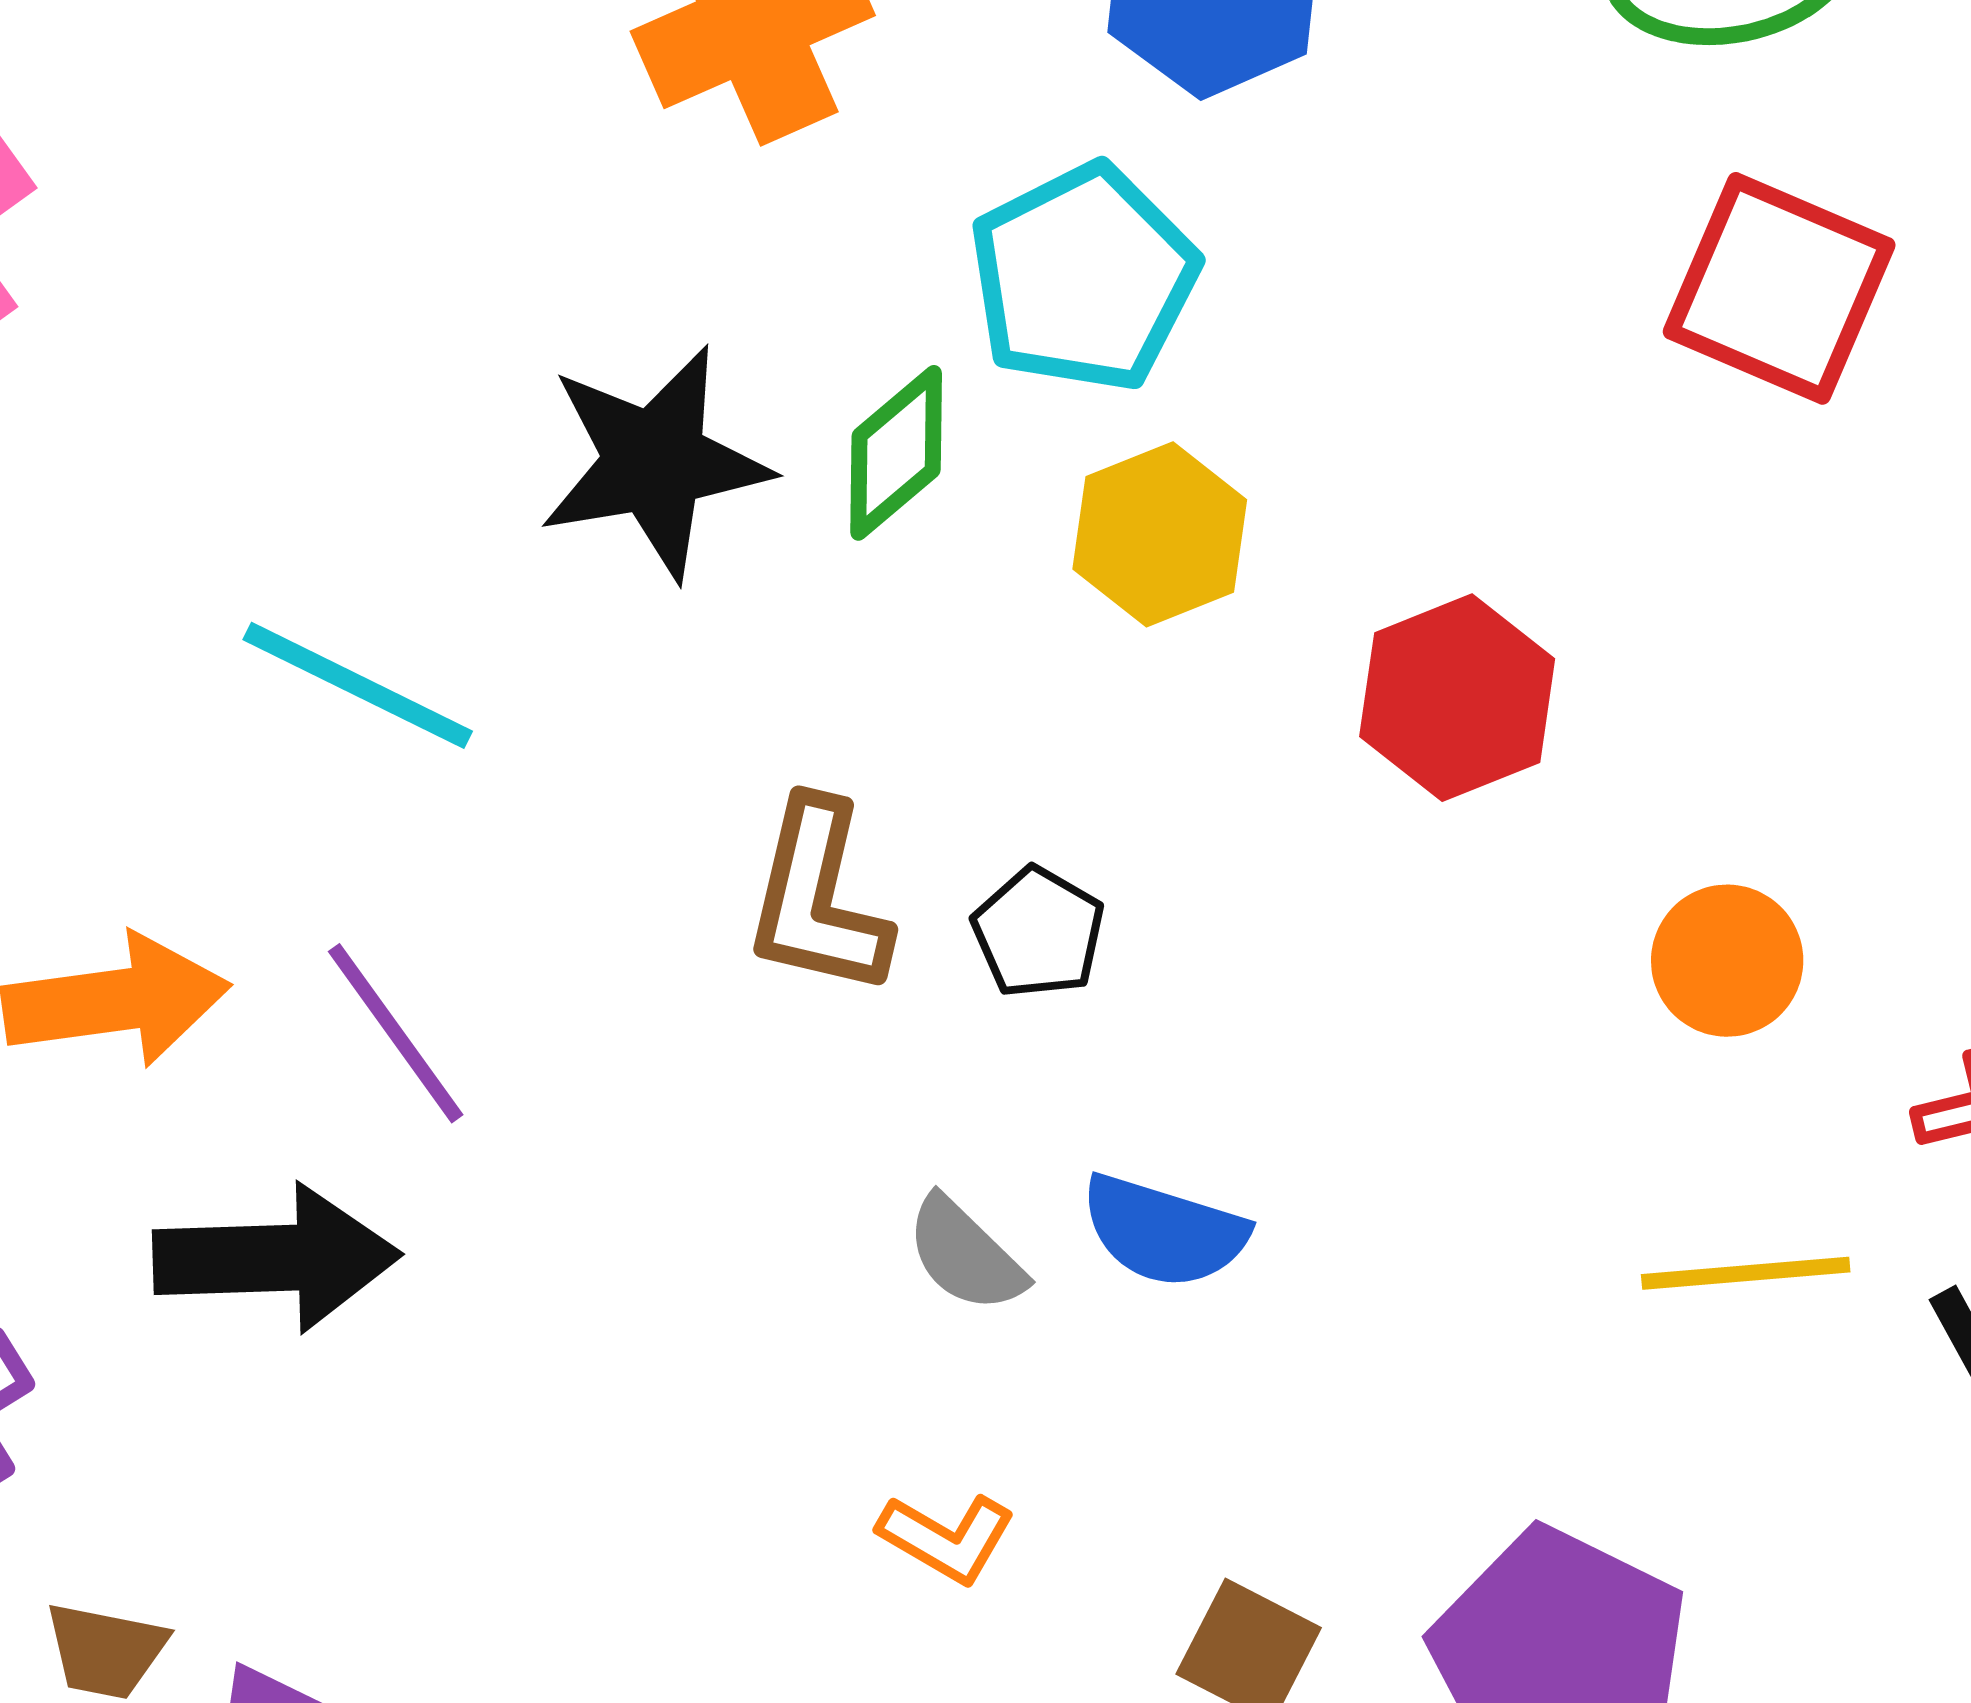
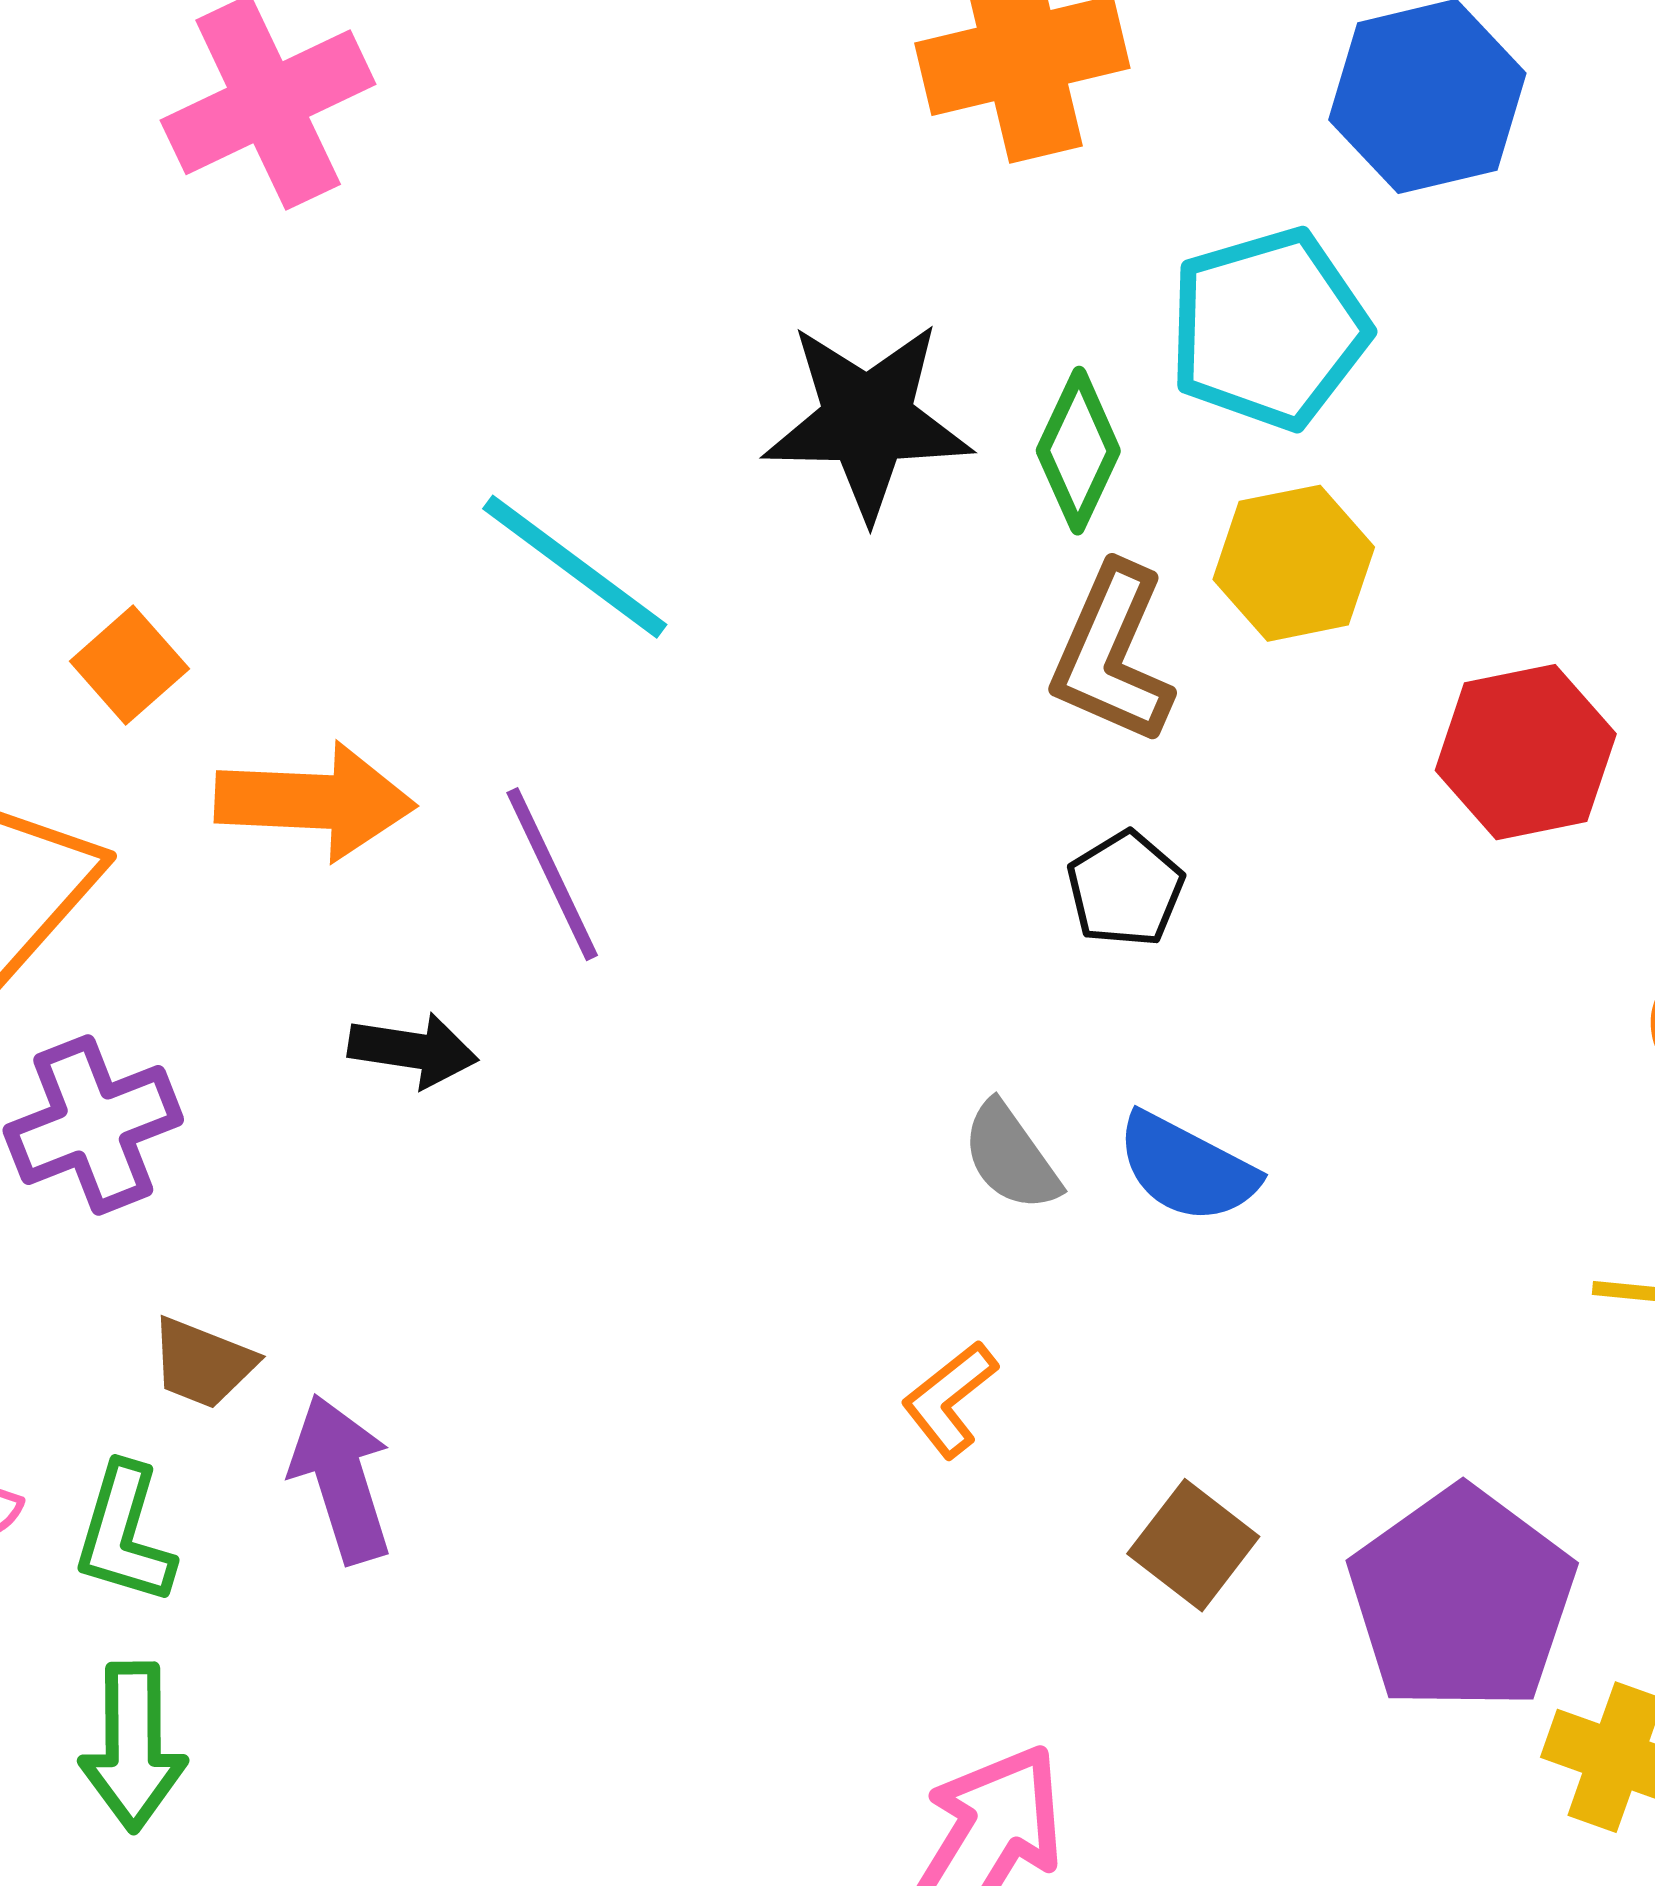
green diamond: (896, 453) -> (1078, 451), turned -35
brown L-shape: (818, 898) -> (1112, 654), moved
black arrow: (276, 1258) -> (413, 1050), size x0.6
orange L-shape: (947, 1538) -> (949, 1399), turned 101

